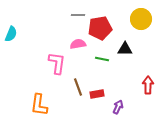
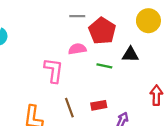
red pentagon: (100, 28) -> (102, 31), turned -30
brown line: (78, 87) -> (69, 108), moved

